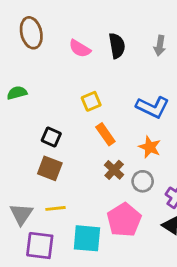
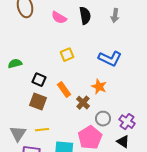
green semicircle: (17, 93) -> (15, 64), moved
orange rectangle: (105, 134) -> (64, 90), moved
orange star: (150, 147) -> (99, 87), moved
gray circle: (143, 181) -> (103, 119), moved

